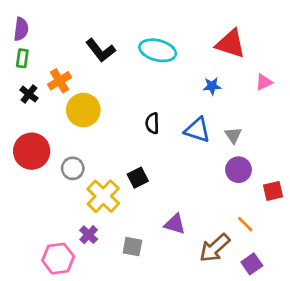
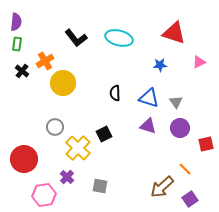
red circle: (32, 151) -> (24, 159), moved
purple triangle: (175, 224) -> (148, 126), moved

